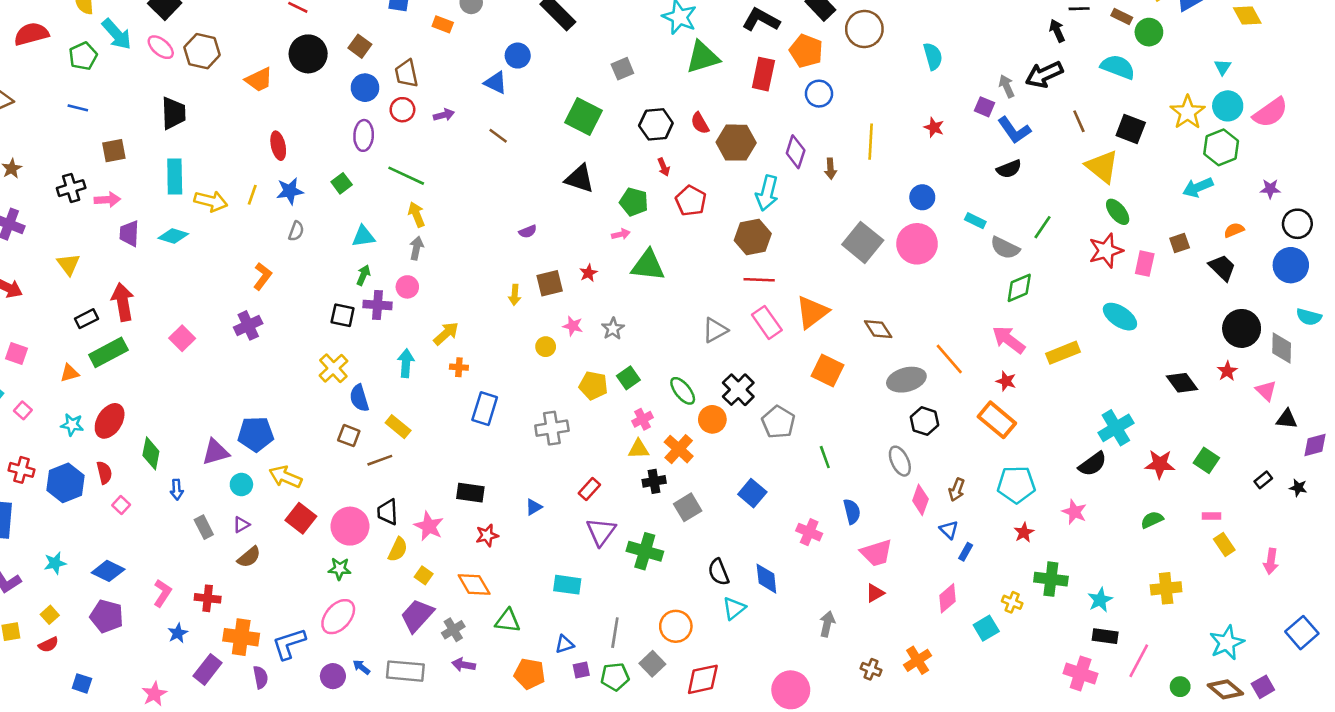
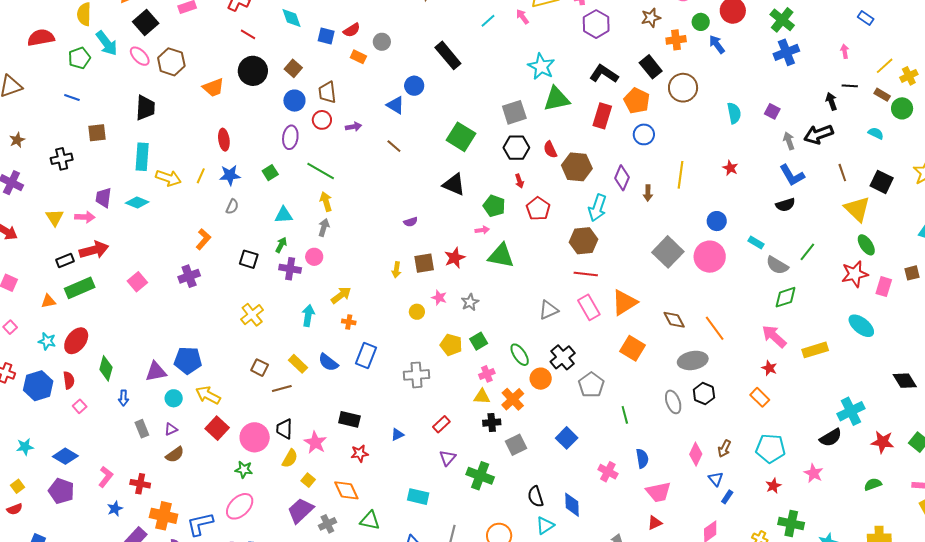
cyan semicircle: (1118, 67) -> (876, 133), size x0.6
gray square: (622, 69) -> (514, 112), moved, size x1.4
purple square: (985, 107) -> (772, 111), moved
pink arrow: (107, 200) -> (85, 217), moved
red star: (588, 273) -> (455, 258), size x1.5
red arrow: (123, 302) -> (94, 250), turned 80
black square: (343, 315) -> (249, 259), moved
orange line: (949, 359) -> (715, 328), moved
blue semicircle: (359, 398) -> (328, 362), moved, turned -40
orange rectangle: (997, 420) -> (760, 397), size x0.7
gray ellipse: (900, 461) -> (673, 402), moved
purple triangle: (601, 532) -> (448, 458), size x0.7

